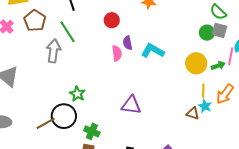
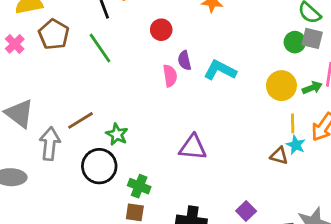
gray arrow: (53, 51) -> (50, 144), moved
brown line: (46, 123) -> (81, 120), moved

